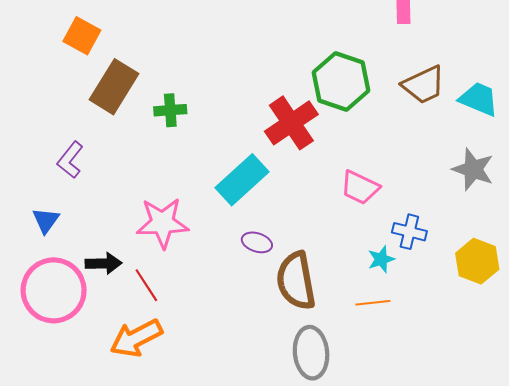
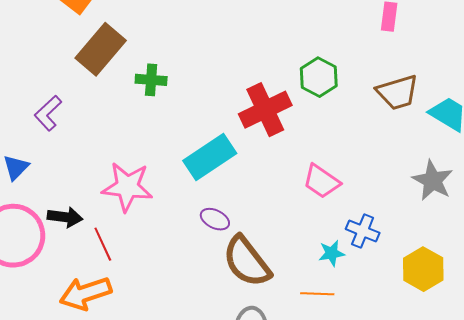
green hexagon: (341, 82) -> (319, 77), size x0.7
brown semicircle: (296, 281) -> (247, 262), turned -36

